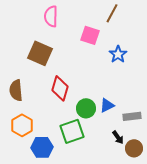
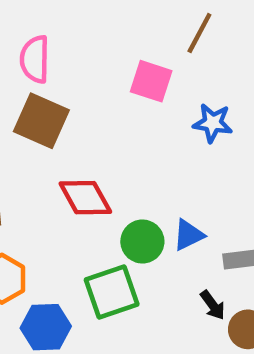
pink semicircle: (51, 16) -> (35, 59), moved
blue star: (118, 54) -> (213, 123), turned -30
red diamond: (60, 88) -> (85, 198), turned -45

